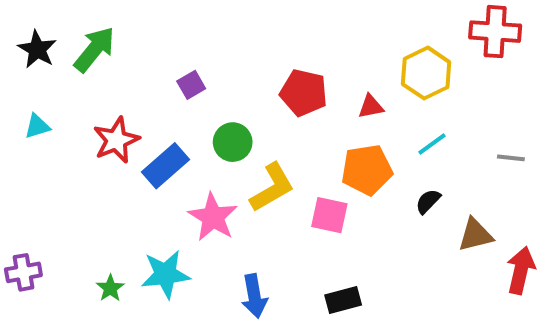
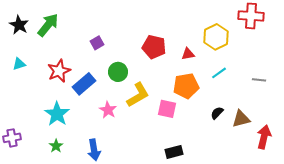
black semicircle: (428, 201) -> (217, 113), moved
pink star: (213, 217) -> (108, 110), size x0.7
cyan star: (166, 274) -> (57, 114), moved, turned -30
blue arrow: (254, 296) -> (94, 150), moved

